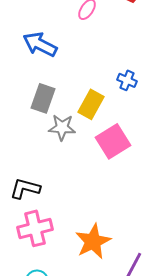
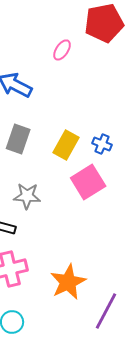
blue cross: (127, 80) -> (102, 144), moved
gray star: (62, 127) -> (27, 196), moved

